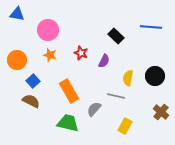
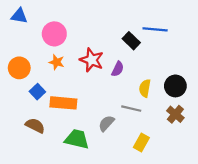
blue line: (151, 27) -> (155, 29), moved
red star: (81, 53) -> (92, 60), size x1.5
orange rectangle: (69, 91) -> (63, 103), moved, turned -55
brown semicircle: (31, 101) -> (35, 126), moved
brown cross: (161, 112) -> (175, 114), moved

